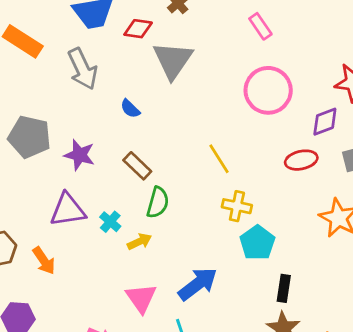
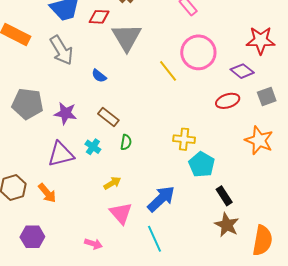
purple diamond: (325, 122) -> (242, 71), turned 65
yellow line: (219, 159) -> (168, 71), moved
green semicircle: (158, 202) -> (126, 142), size x0.7
cyan cross: (110, 222) -> (93, 147), moved
yellow arrow: (139, 242) -> (112, 183), moved
black rectangle: (284, 288) -> (224, 196), turned -36

